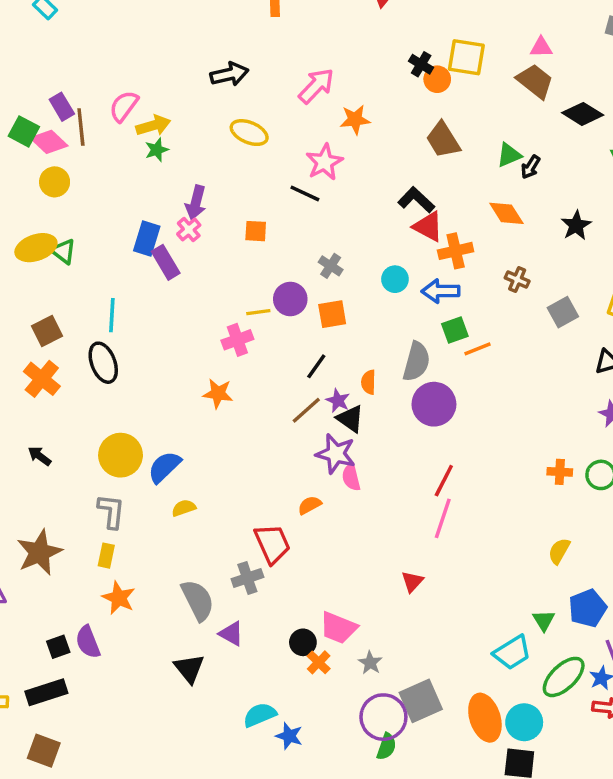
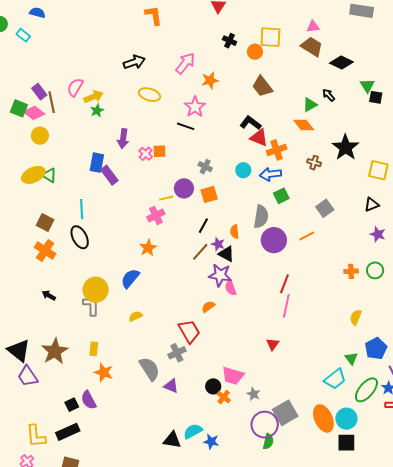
black cross: (421, 64) -> (230, 41), moved
green triangle: (509, 155) -> (310, 105), moved
black arrow: (531, 167) -> (329, 95), moved, turned 112
black star: (576, 225) -> (346, 147), moved, size x1.5
pink cross: (189, 230) -> (146, 154), moved
gray square: (563, 312) -> (325, 208), moved
brown square: (47, 331) -> (45, 223), turned -30
orange line: (478, 349) -> (307, 236), moved
orange star: (218, 393) -> (148, 248), turned -30
blue semicircle: (164, 467) -> (130, 278), moved
gray L-shape: (111, 511) -> (91, 306), moved
black triangle: (189, 668) -> (172, 440), moved, turned -36

